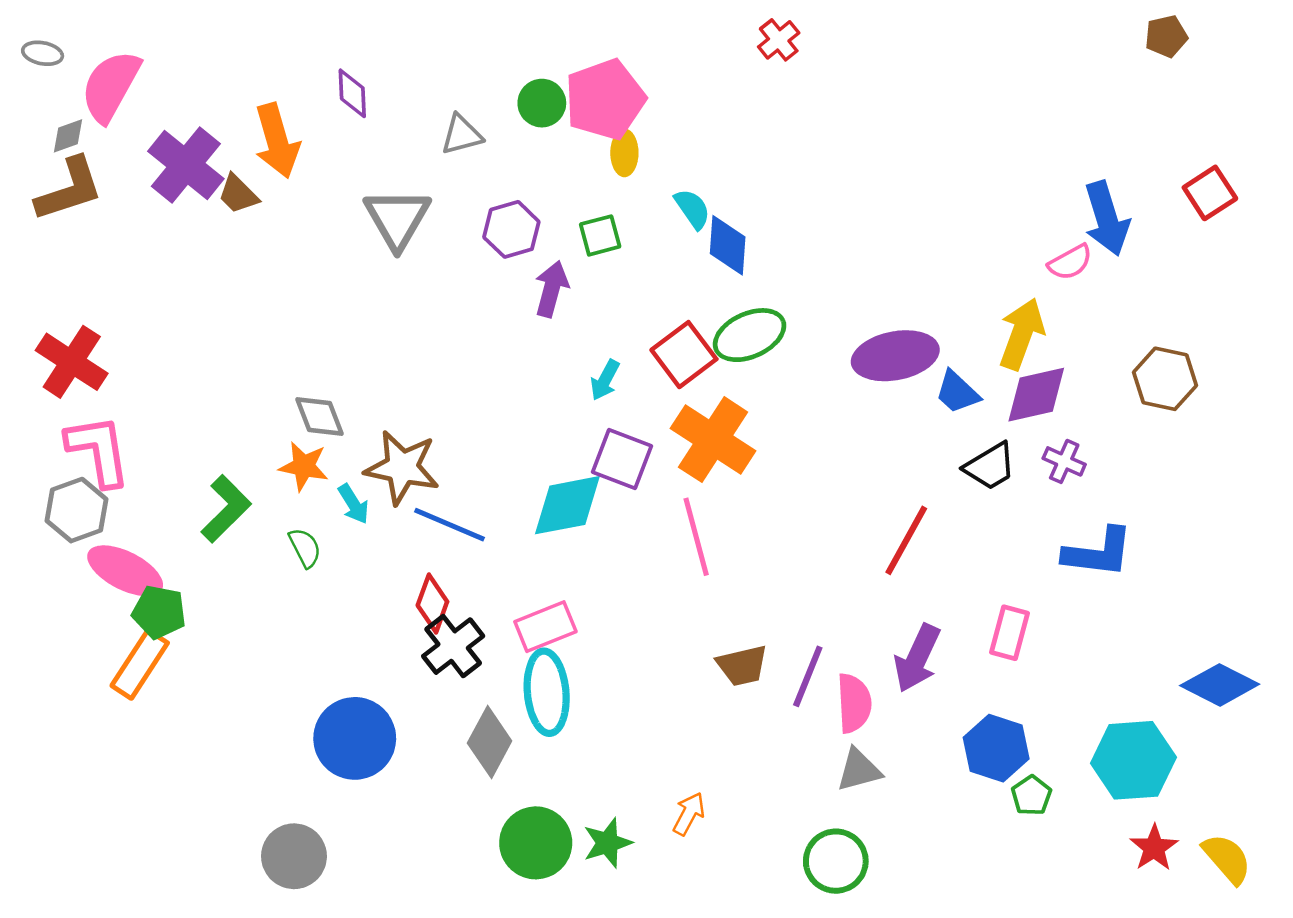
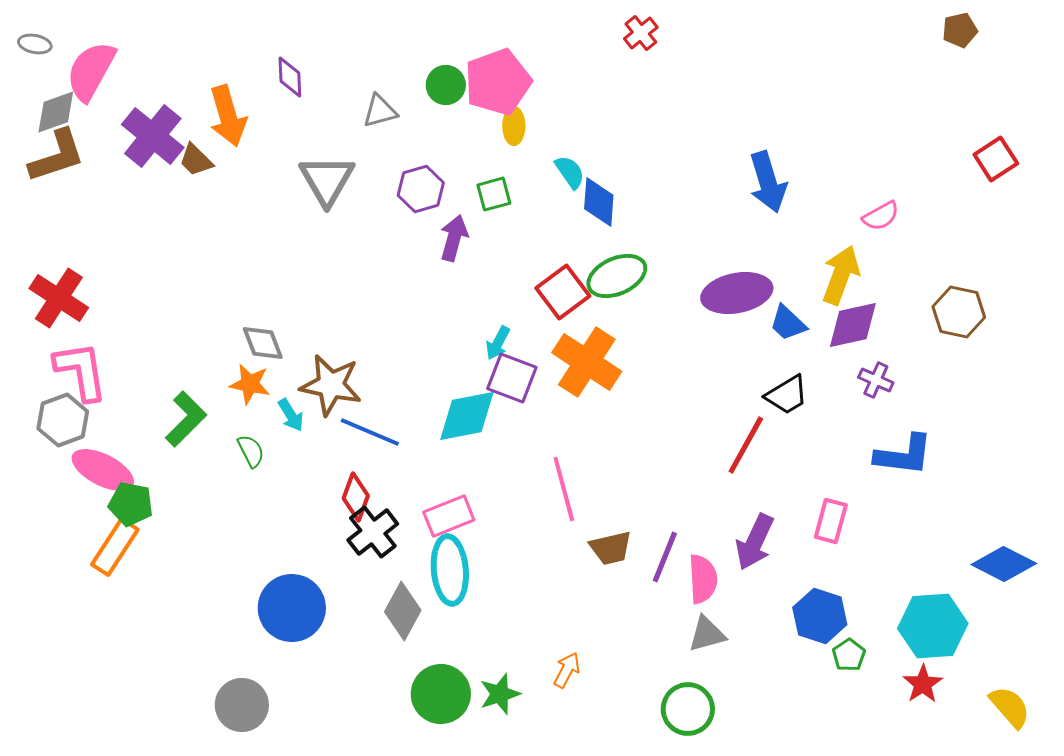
gray diamond: (68, 136) -> (56, 112), size x1.5
blue arrow: (1107, 218) -> (768, 182), moved
cyan arrow: (605, 380) -> (498, 343), moved
black trapezoid: (990, 466) -> (787, 395), moved
pink line: (696, 537) -> (564, 489), moved
red star: (1154, 848) -> (923, 684), moved

